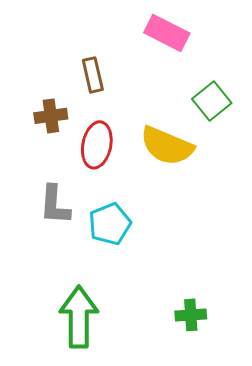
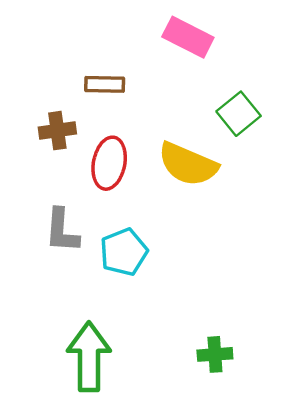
brown rectangle: (93, 75) -> (105, 84), turned -76

